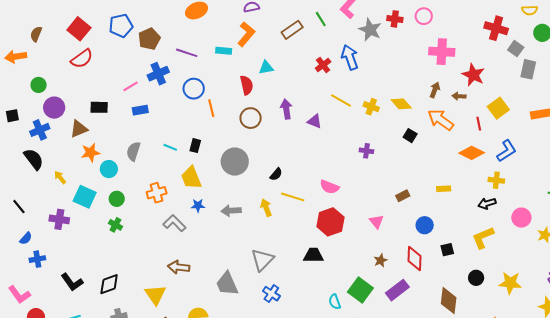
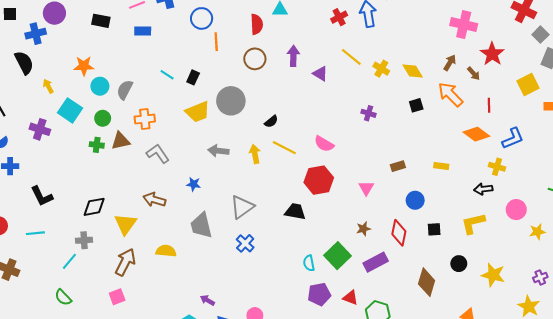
brown arrow: (459, 96) -> (474, 73), turned -144
yellow square: (498, 108) -> (528, 84), moved
brown triangle: (79, 129) -> (121, 141), moved
black square: (410, 136) -> (416, 105), turned 32
gray semicircle: (133, 151) -> (125, 90), moved
yellow trapezoid: (191, 178) -> (198, 112), moved, turned -100
blue star: (198, 206) -> (194, 184), moved
green cross: (115, 225) -> (97, 145), turned -32
black diamond: (109, 284) -> (94, 207), moved

